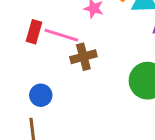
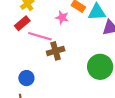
red rectangle: (34, 32) -> (22, 23), moved, turned 35

